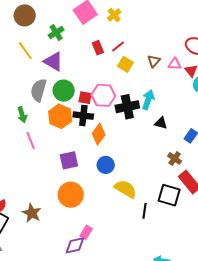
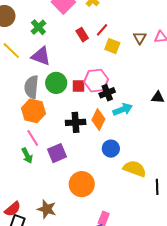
cyan arrow: (148, 100) -> (123, 109), moved, turned 60
black cross: (127, 107) -> (107, 93), moved, size x0.7
green arrow: (22, 115) -> (27, 156), moved
orange hexagon: (60, 116) -> (33, 111), moved
black cross: (83, 116) -> (76, 122), moved
purple square: (69, 160) -> (57, 153), moved

